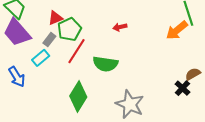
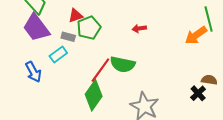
gray rectangle: (49, 40) -> (68, 37), turned 64
red line: (76, 51) -> (100, 70), moved
brown semicircle: (193, 74) -> (209, 80), turned 35

